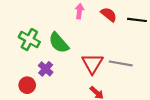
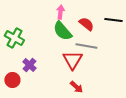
red semicircle: (109, 14) -> (86, 24), moved
green semicircle: (59, 43) -> (62, 31), moved
gray line: (121, 63) -> (86, 46), moved

